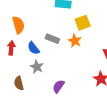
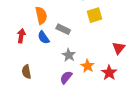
orange semicircle: (18, 25) -> (41, 15), moved
orange star: (75, 41) -> (88, 66), moved
gray star: (37, 67) -> (69, 55), moved

